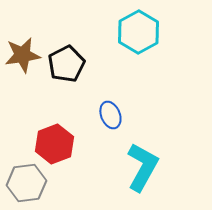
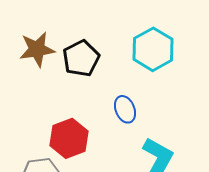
cyan hexagon: (138, 32) -> (153, 49), moved

